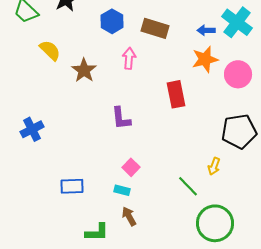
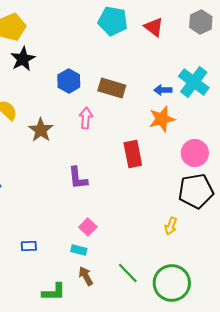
pink circle: (238, 74) -> (195, 153), moved
blue rectangle: (72, 186) -> (29, 246), size x0.7
green line: (188, 186) -> (128, 273), moved

